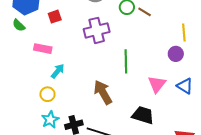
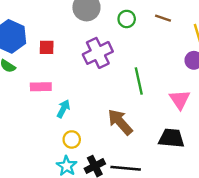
brown line: (145, 12) -> (163, 18), moved
red square: (55, 17) -> (47, 47), turned 32
yellow circle: (47, 94) -> (72, 139), moved

